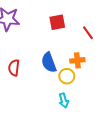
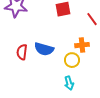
blue semicircle: (49, 62) -> (44, 49), moved, turned -54

